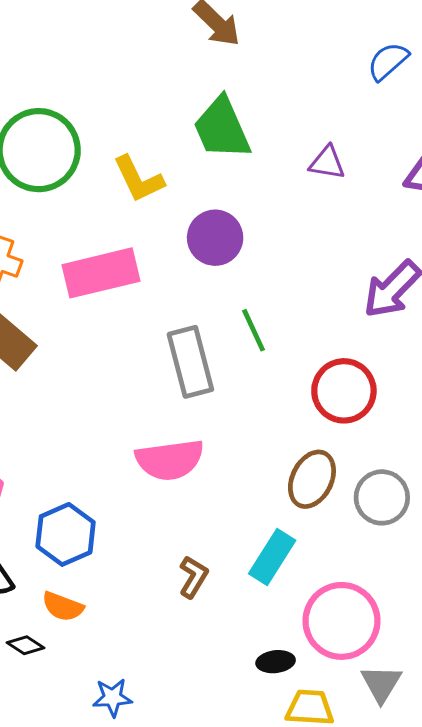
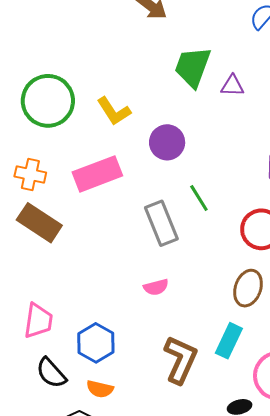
green trapezoid: (222, 128) -> (193, 67), moved, turned 51
pink semicircle: (170, 460) -> (156, 287), size x0.6
brown L-shape: (193, 577) -> (181, 360), size x1.8

